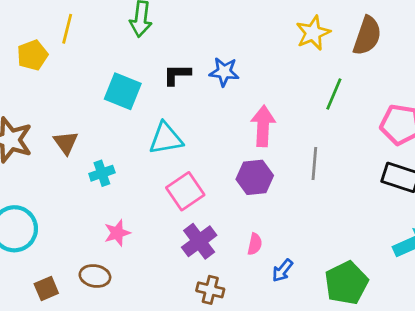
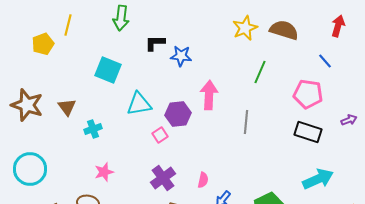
brown semicircle: (367, 36) -> (284, 30), turned -92
black L-shape: (177, 75) -> (155, 43), moved
purple hexagon: (255, 177) -> (178, 114), moved
pink square: (185, 191) -> (160, 135), moved, size x0.6

